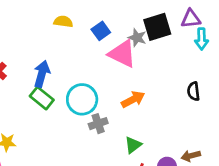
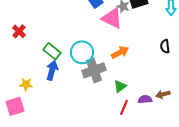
blue arrow: (42, 74) -> (52, 70), moved
gray cross: (98, 124) -> (94, 70), size x1.6

